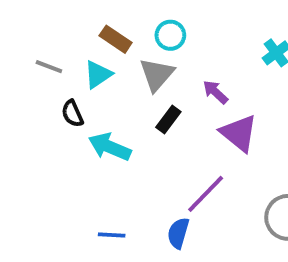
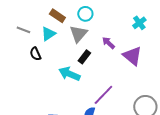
purple triangle: (239, 133) -> (132, 56), moved
cyan arrow: (110, 147) -> (69, 74), moved

